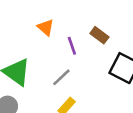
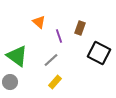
brown rectangle: (99, 35) -> (80, 28), turned 72

